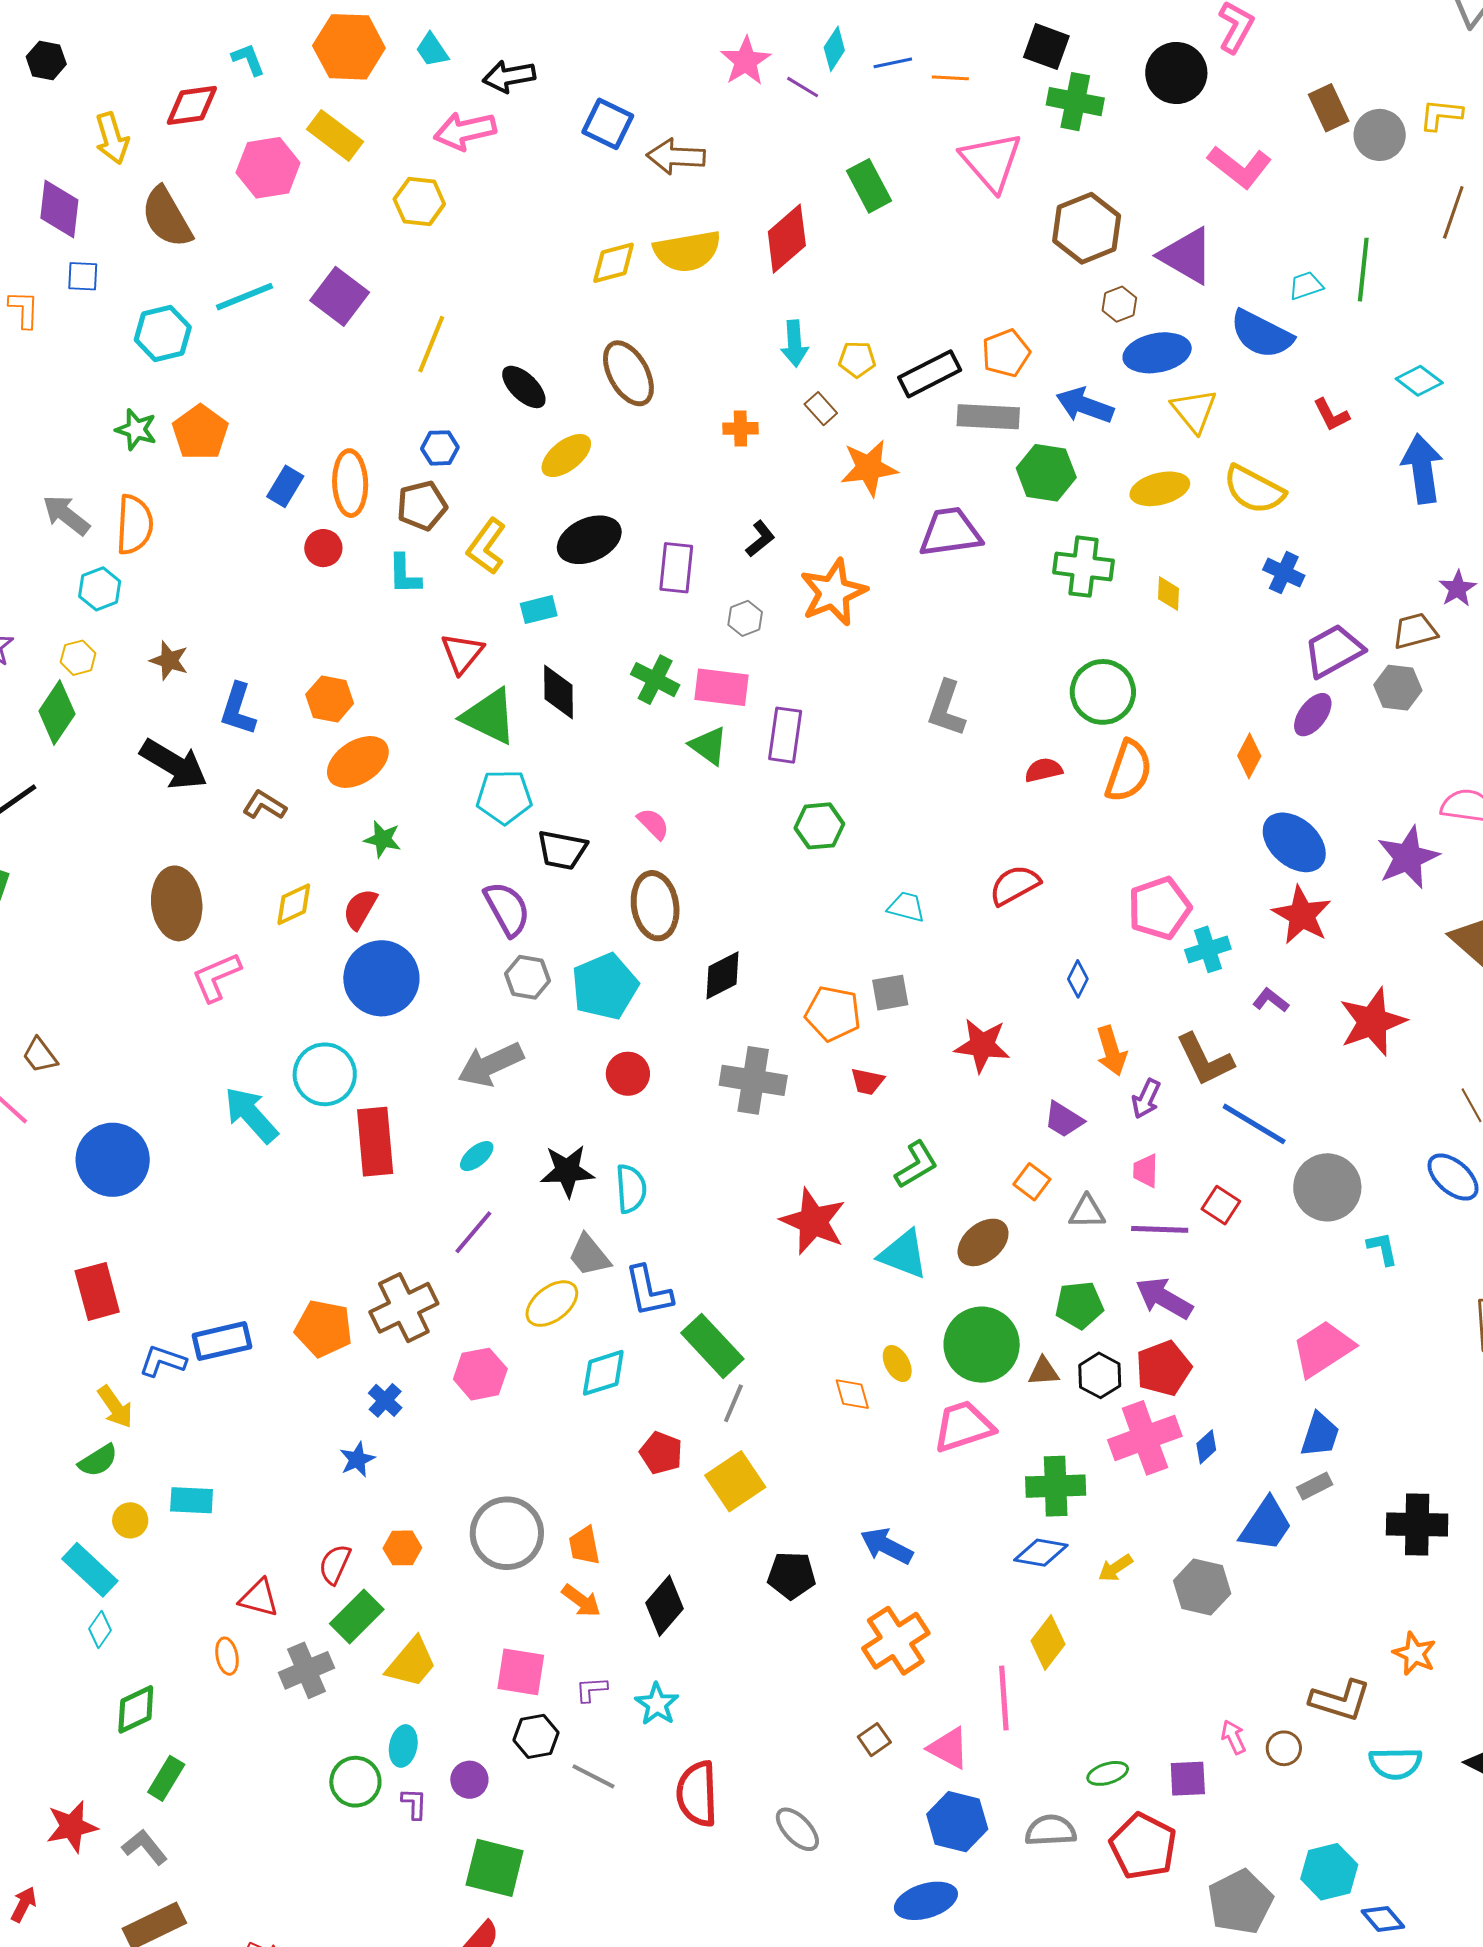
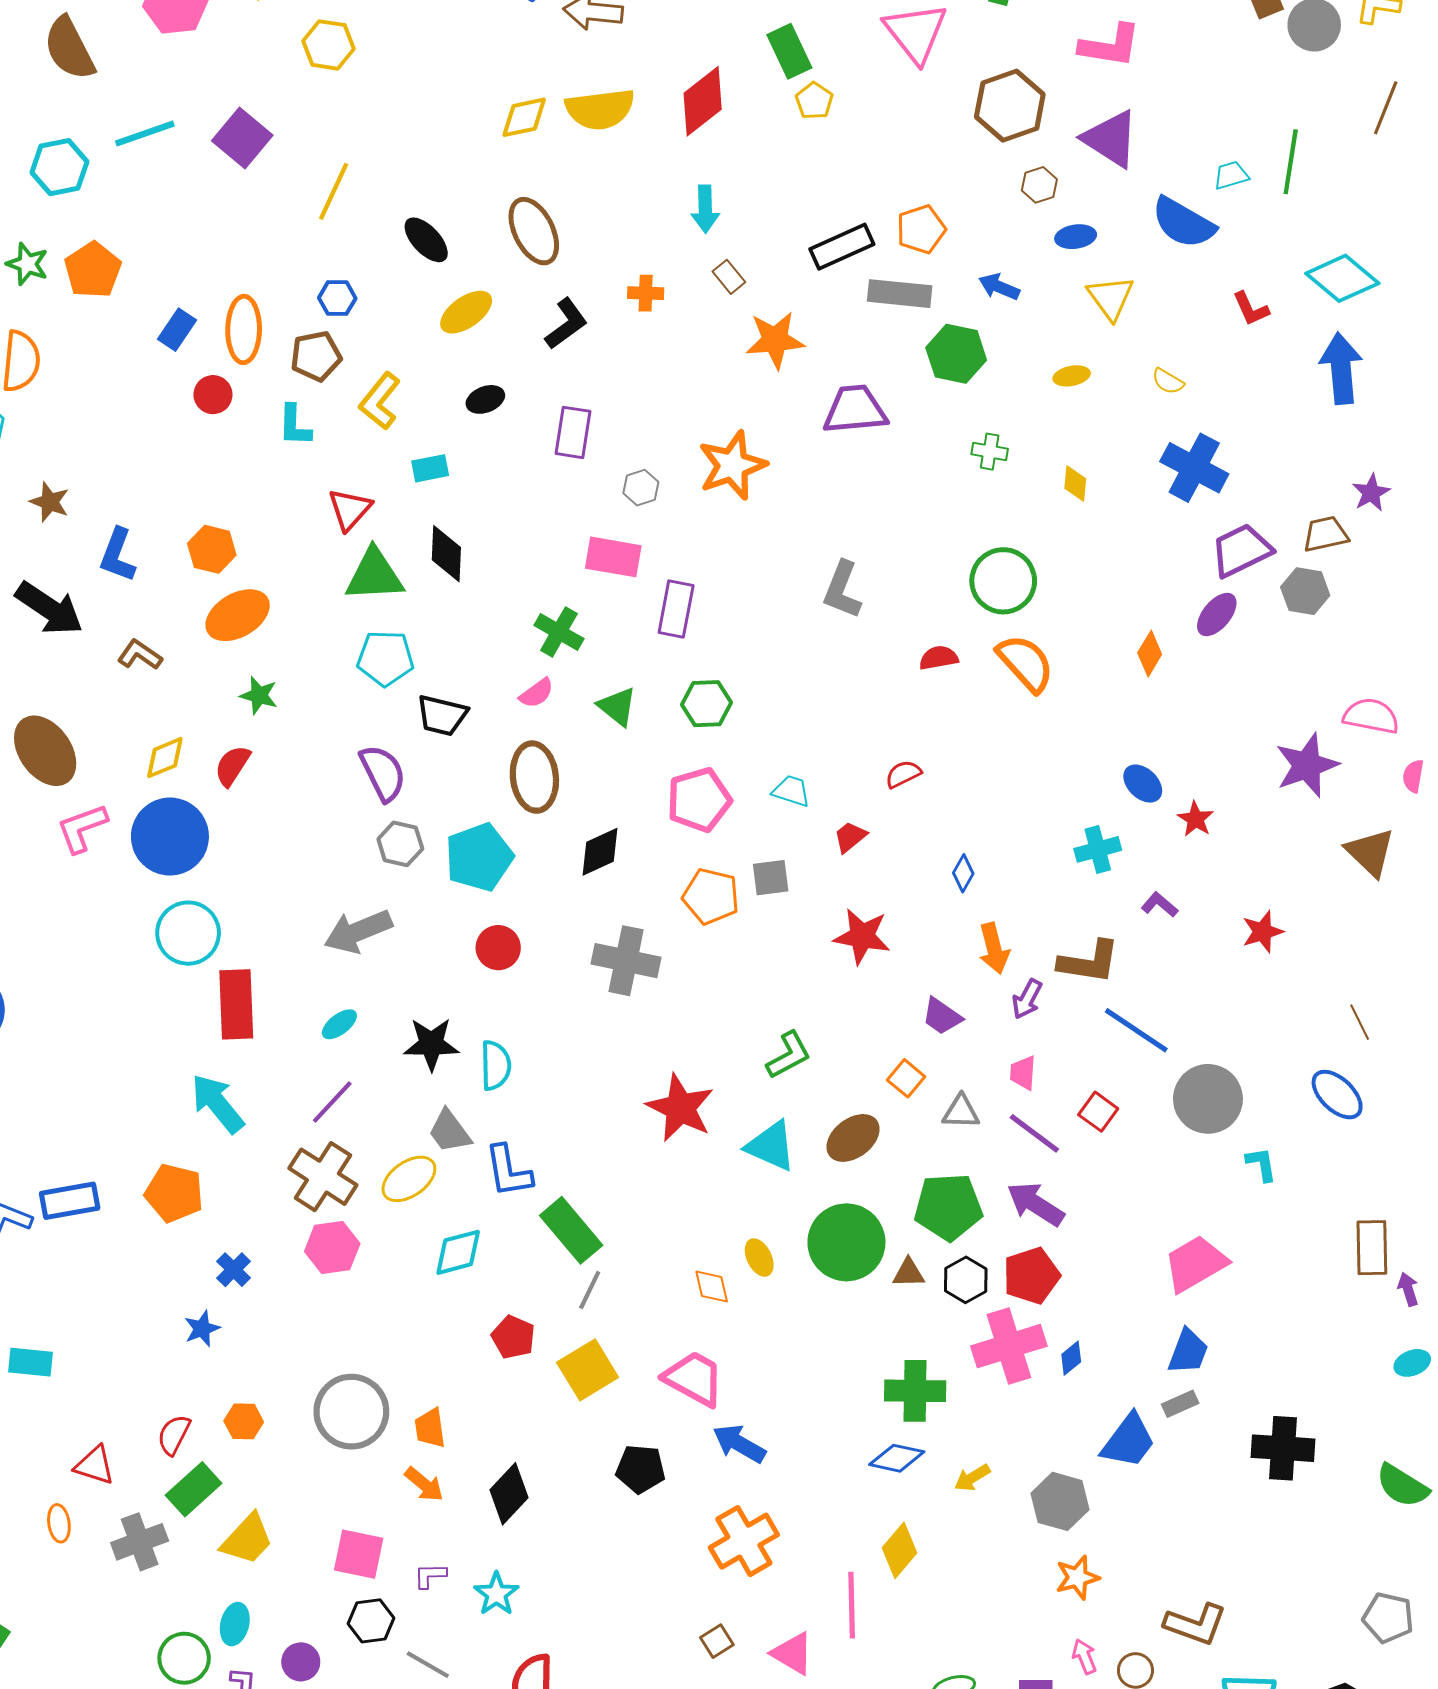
pink L-shape: (1240, 167) -> (1110, 46), moved, turned -32
blue ellipse: (1157, 353) -> (1076, 237), size x0.6
yellow pentagon: (857, 359) -> (814, 101), moved, turned 30
cyan diamond: (1419, 381) -> (1342, 278), size x1.5
blue arrow: (1085, 405) -> (999, 287), size x0.7
yellow ellipse: (1160, 489) -> (1072, 376), size x0.6
yellow semicircle: (1254, 490) -> (1168, 381), size x0.5
black L-shape: (760, 539) -> (566, 324), moved, size x1.4
black ellipse: (589, 540) -> (485, 399), size x0.6
green cross: (1083, 567) -> (990, 452), size x0.6
blue cross: (1284, 573) -> (1194, 468), size x1.6
green cross: (655, 680) -> (559, 632), moved
green triangle: (489, 716) -> (374, 575), turned -32
green triangle: (709, 746) -> (617, 707), moved
orange semicircle: (1129, 771) -> (1026, 663), turned -64
pink semicircle: (653, 824) -> (537, 693), turned 96
blue ellipse: (1294, 842) -> (1143, 784), moved, size x0.6
red semicircle: (1015, 885) -> (903, 774), size x0.7
brown ellipse: (177, 903) -> (45, 751), turned -32
pink pentagon: (1159, 908) -> (699, 800), moved
red star: (1302, 915) -> (1196, 819), size x0.6
blue circle: (381, 978) -> (170, 837), moved
red star: (1373, 1022) -> (1263, 932), size x0.6
brown L-shape: (1205, 1060) -> (1089, 962), turned -58
red trapezoid: (867, 1081) -> (850, 837), moved, turned 126
cyan arrow: (251, 1115) -> (217, 1103), moved
purple line: (1160, 1229) -> (1034, 1133), turned 32
green pentagon: (1079, 1305) -> (948, 1207), size x1.4
brown cross: (404, 1308) -> (323, 1177), moved, turned -34
pink trapezoid: (963, 1426) -> (694, 1379), moved, turned 44
orange star: (1415, 1654) -> (1077, 1577), moved, turned 30

